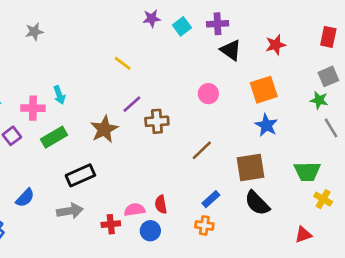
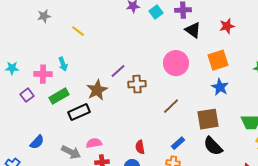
yellow line: (123, 63) -> (78, 31), moved
pink circle: (208, 94) -> (176, 63), size x1.6
black rectangle: (80, 175) -> (79, 112), moved
pink semicircle: (135, 210) -> (94, 143), moved
gray arrow: (70, 211) -> (71, 152), turned 36

